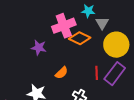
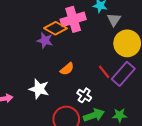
orange diamond: (80, 38) -> (56, 28), moved
red line: (97, 73) -> (104, 72), turned -40

